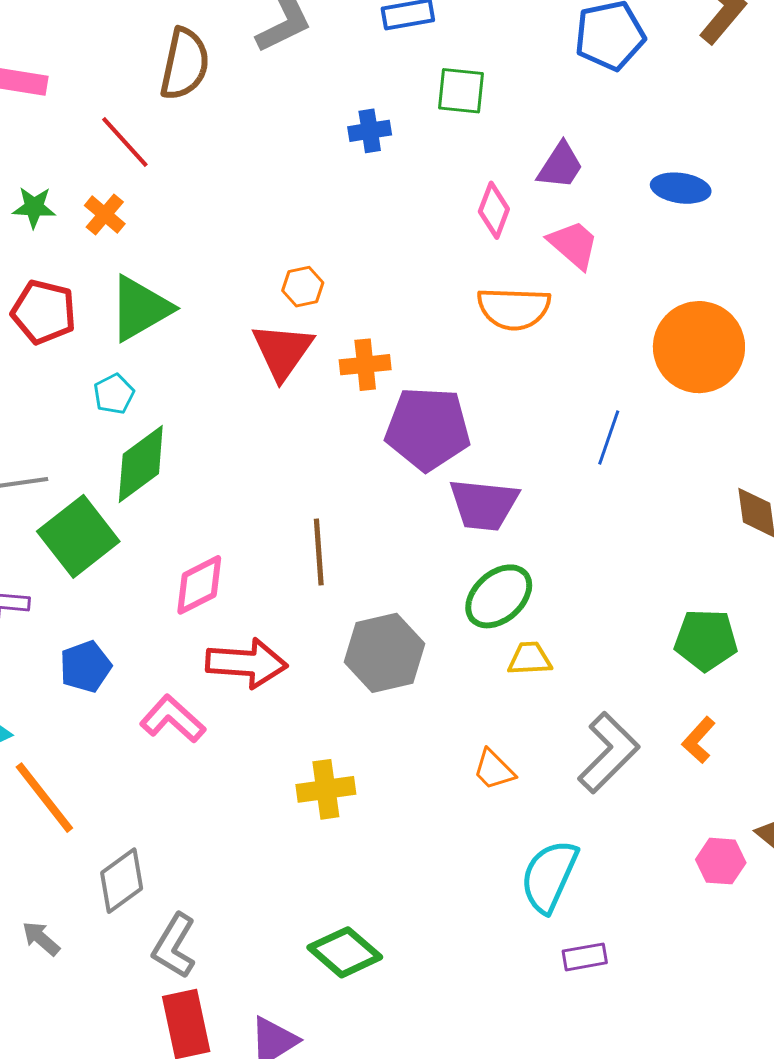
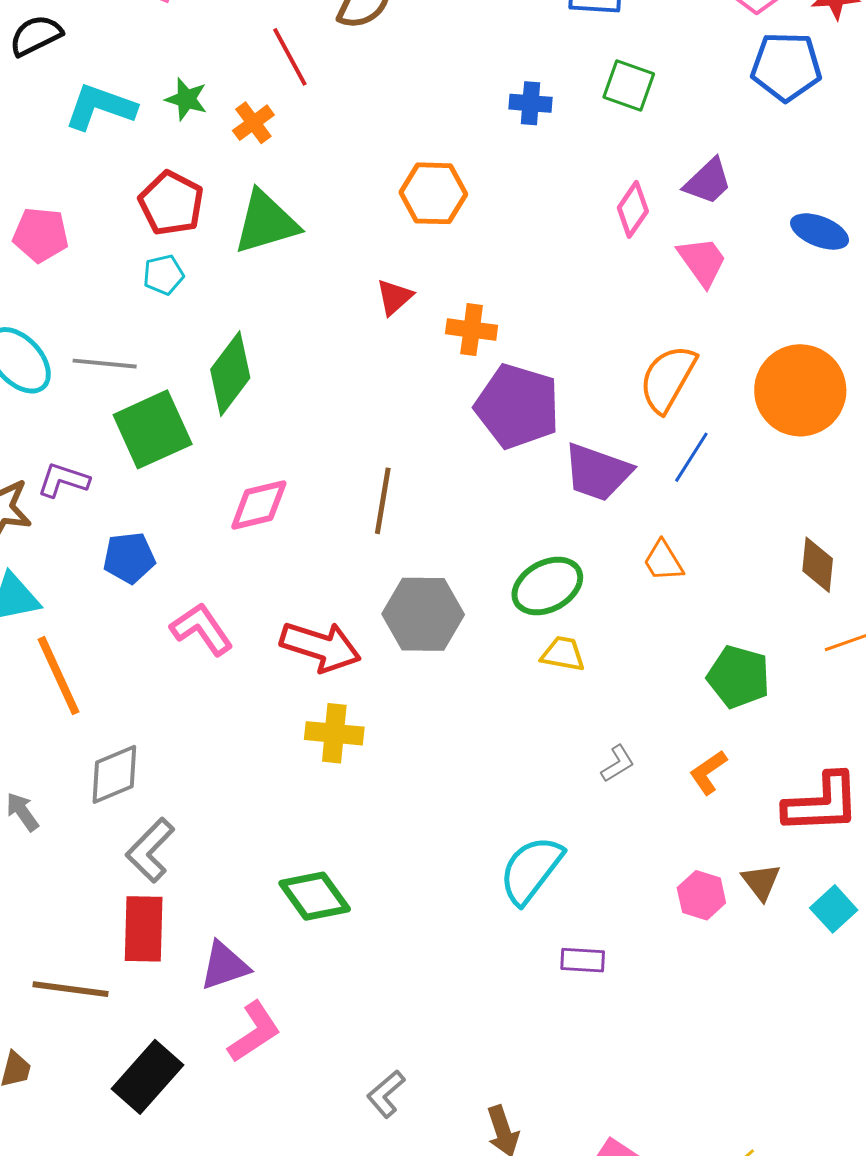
orange hexagon: (303, 287) -> (433, 193), moved, size x1.6
orange semicircle: (514, 308) -> (668, 379), moved, turned 104
red triangle: (282, 351) -> (394, 297), size x0.6
cyan pentagon: (114, 394) -> (163, 275), moved
green diamond: (141, 464) -> (230, 374), turned -30
purple trapezoid: (484, 505) -> (597, 472), moved
red arrow: (247, 663) -> (321, 647), moved
gray L-shape: (609, 753) -> (618, 764), size x0.5
orange trapezoid: (494, 770) -> (663, 561), moved
purple rectangle: (585, 957) -> (583, 960), moved

